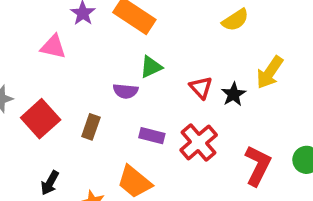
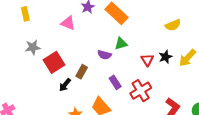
black star: (233, 94) -> (165, 57), moved
purple rectangle: (152, 136) -> (115, 82), turned 32
black arrow: (50, 183) -> (65, 85), moved

